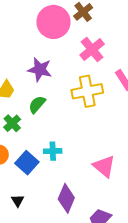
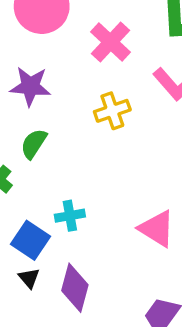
yellow cross: (87, 91) -> (112, 111), size x0.7
purple diamond: (66, 198) -> (75, 288), moved
black triangle: (18, 201) -> (29, 278), moved

